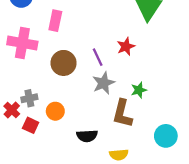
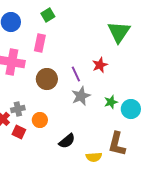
brown L-shape: (122, 114) -> (117, 144), moved
black semicircle: (87, 136) -> (67, 141), turned -36
cyan circle: (166, 136) -> (131, 109), moved

